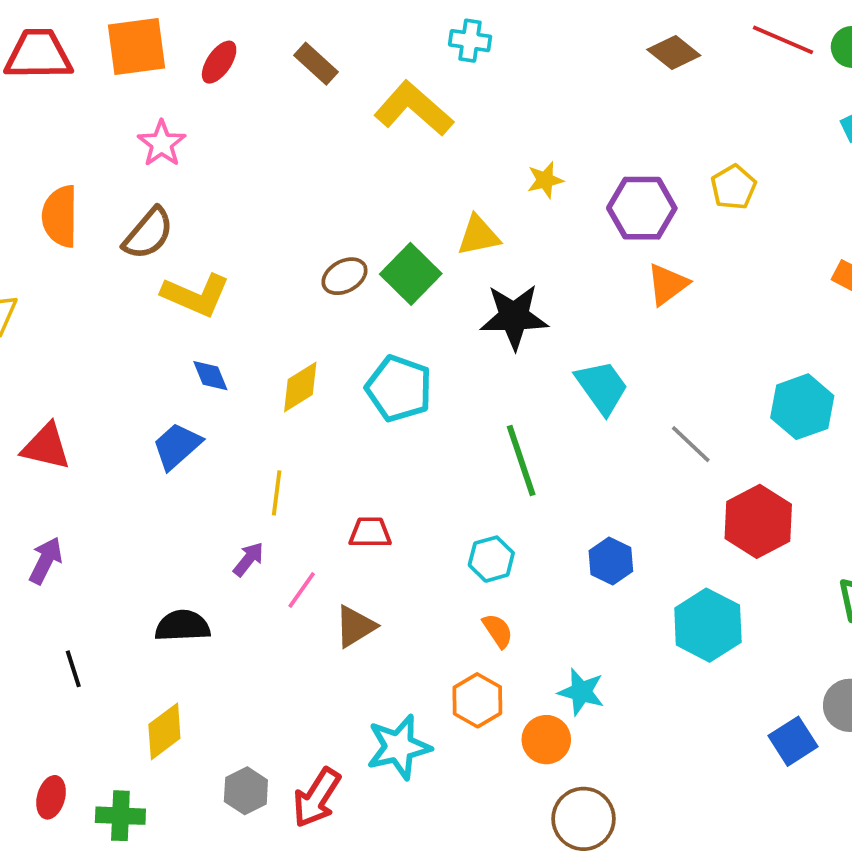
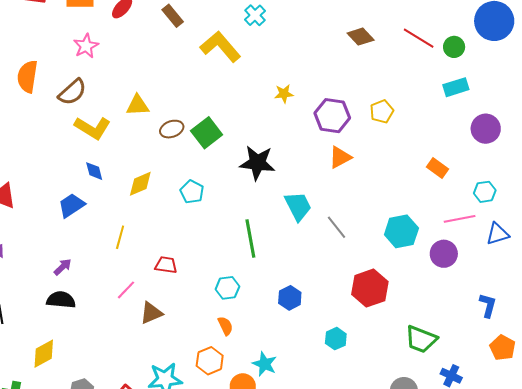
cyan cross: (470, 41) -> (255, 15), turned 30
yellow triangle: (479, 235) -> (137, 105), moved
cyan pentagon: (399, 388) -> (192, 192), size x0.7
gray line: (691, 444) -> (337, 227), moved
purple arrow: (248, 559) -> (63, 267), moved
cyan hexagon: (708, 625) -> (336, 339), size x0.6

